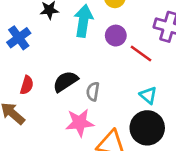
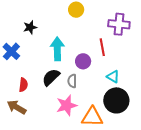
cyan arrow: (83, 21) -> (57, 49), moved
purple circle: (116, 36) -> (83, 61), moved
red line: (141, 54) -> (102, 47), turned 54

